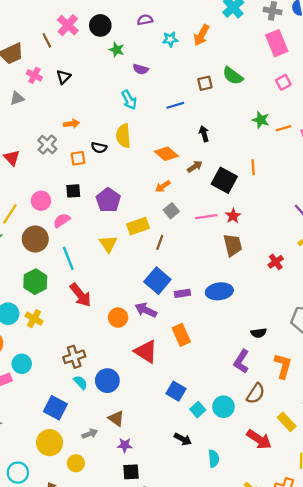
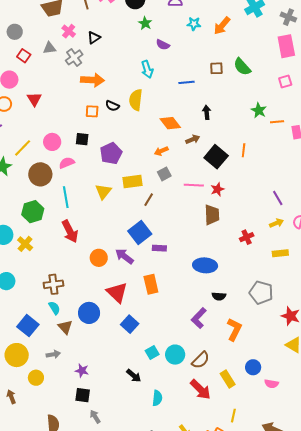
orange arrow: (71, 124) -> (93, 80), size x1.6
gray cross: (47, 145) -> (74, 57), moved
blue ellipse: (219, 291) -> (205, 265), moved
blue circle: (107, 381) -> (89, 313), moved
blue square: (176, 391) -> (130, 324), moved
brown semicircle: (256, 394) -> (201, 360), moved
brown triangle: (116, 418) -> (65, 327), moved

